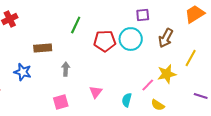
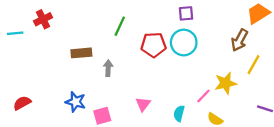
purple square: (143, 15) -> (186, 13), moved
brown arrow: (166, 38) -> (239, 40), moved
gray arrow: (66, 69) -> (108, 68), moved
blue star: (23, 72) -> (76, 102), moved

